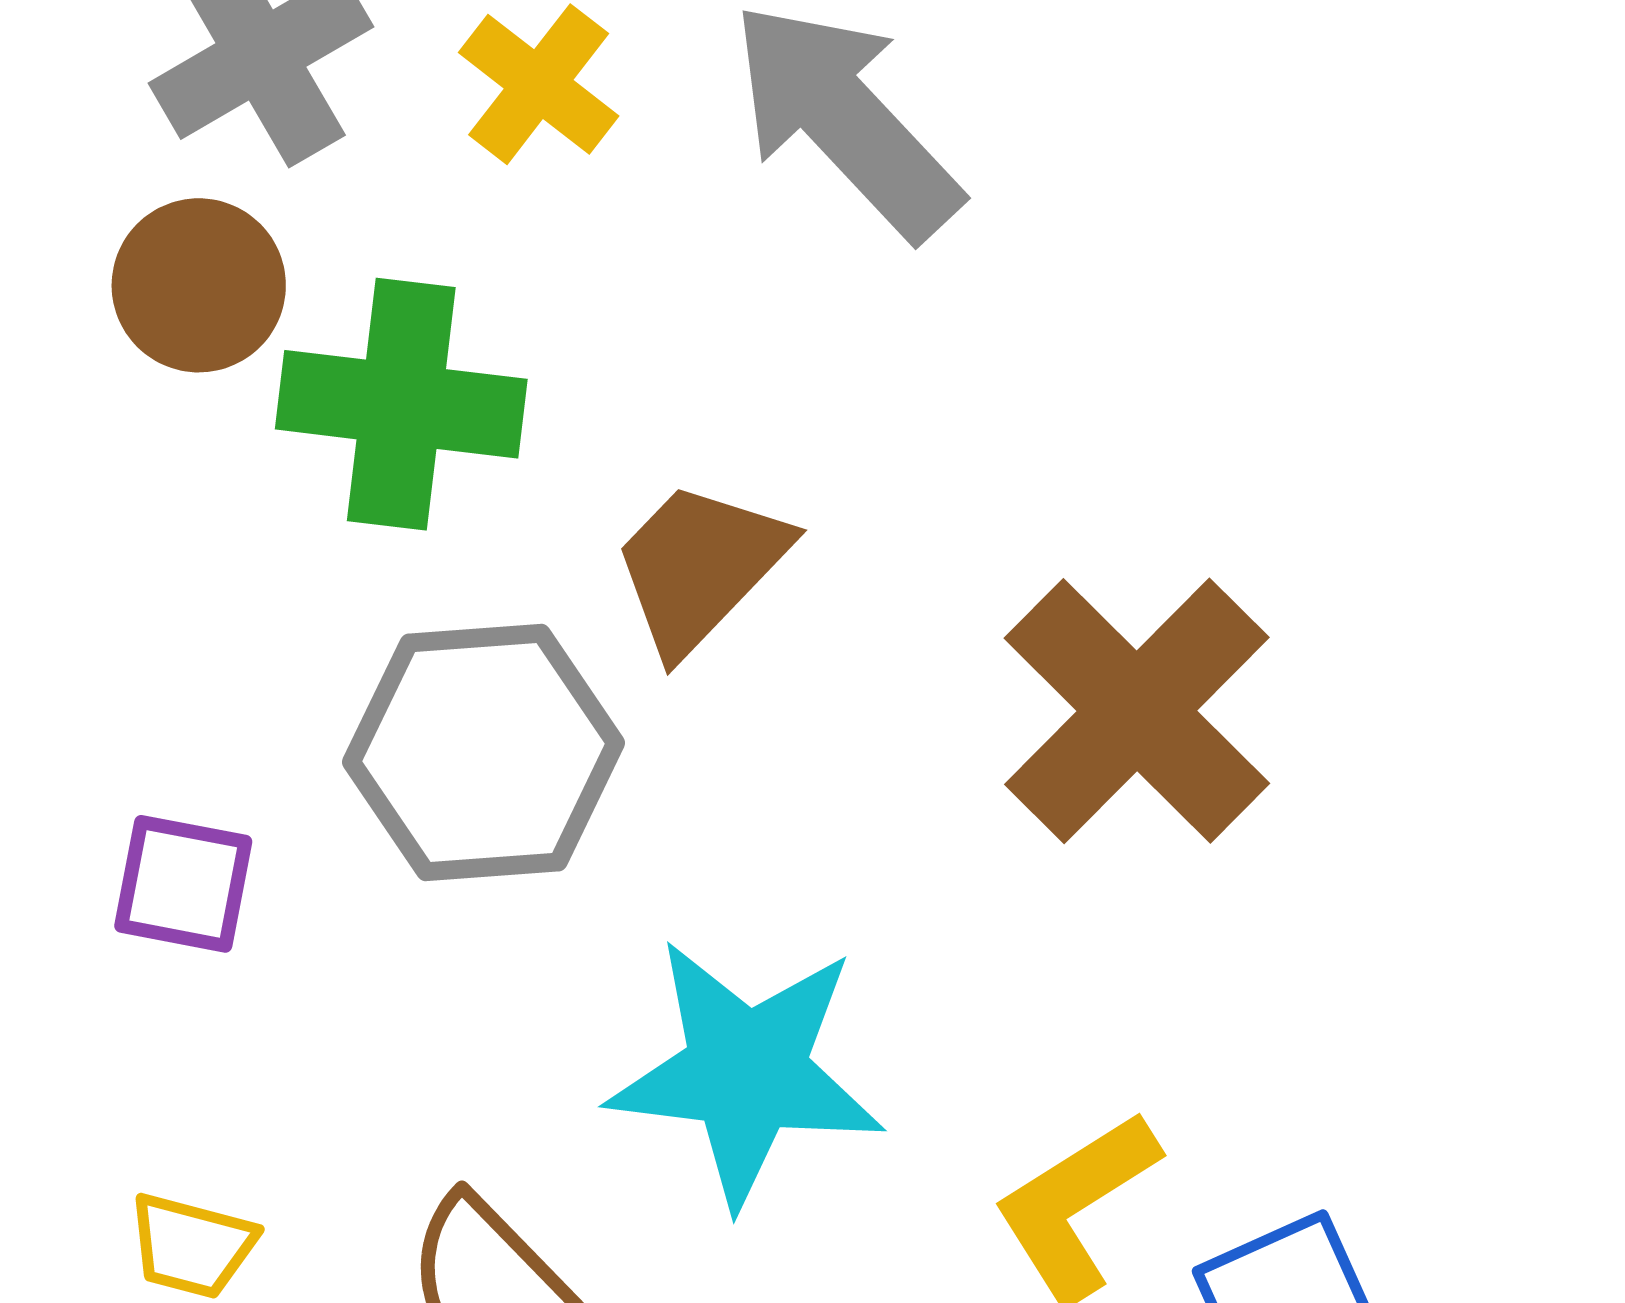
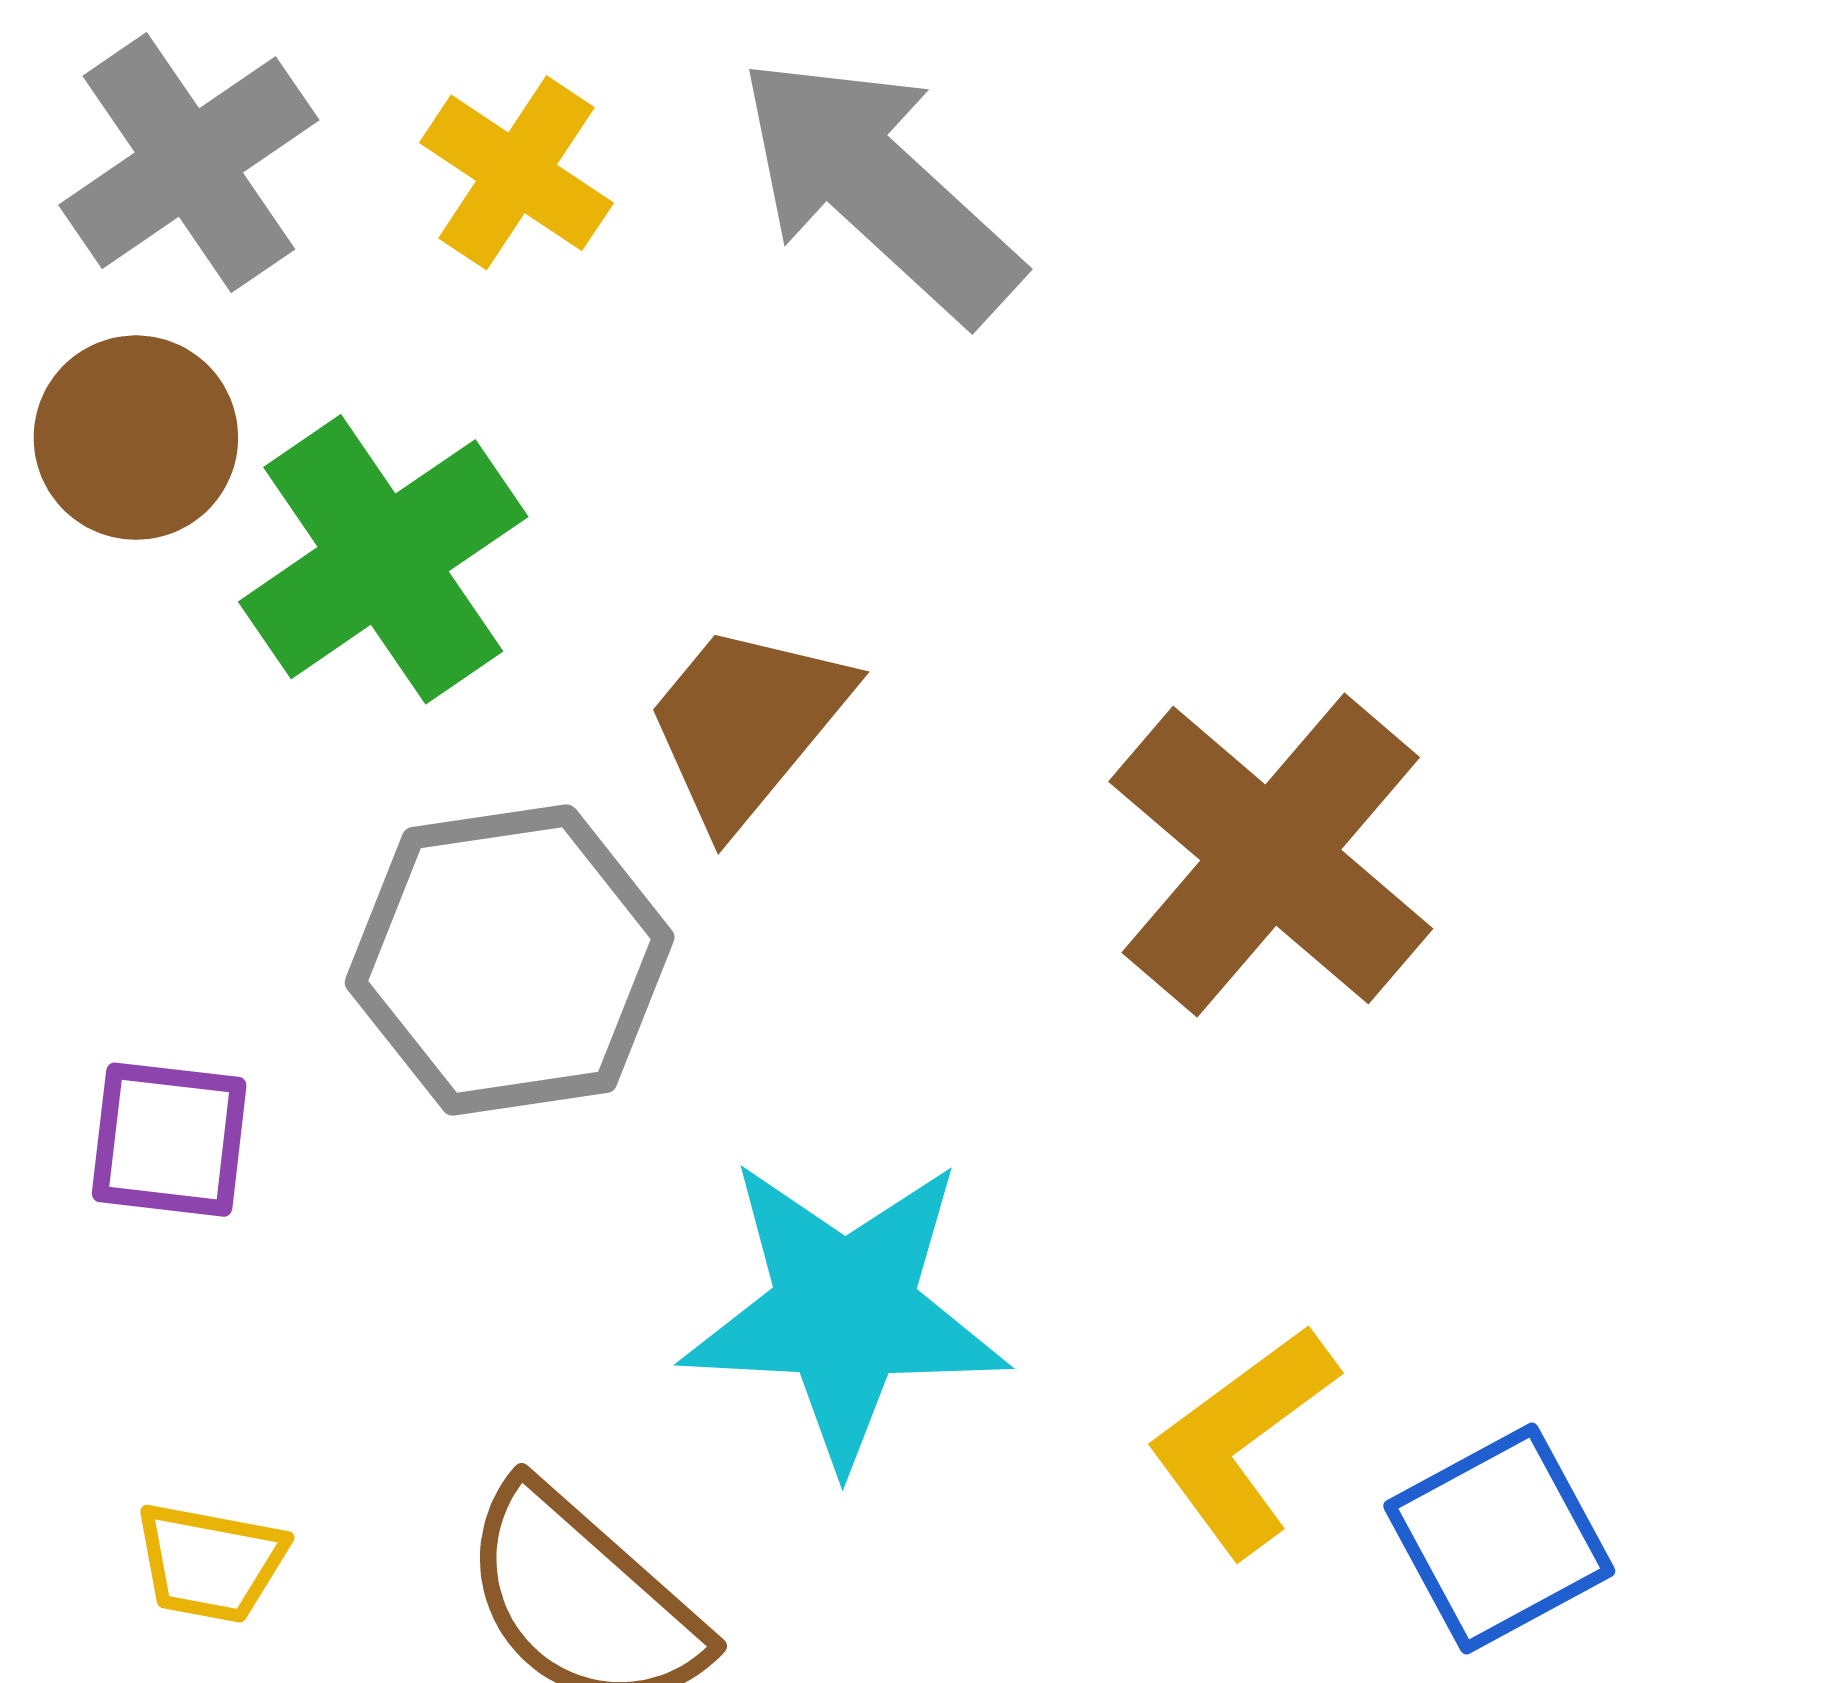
green cross: (401, 404) -> (383, 559), turned -37

